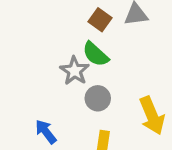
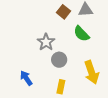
green semicircle: (96, 54) -> (81, 34), moved

